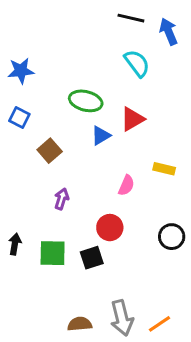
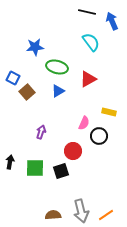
blue star: (21, 71) -> (35, 47), moved
blue triangle: (101, 136) -> (58, 91), moved
brown square: (50, 151) -> (27, 92), moved
black circle: (172, 237) -> (99, 136), moved

